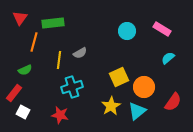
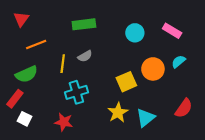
green rectangle: (53, 23) -> (84, 24), moved
orange line: (34, 42) -> (36, 45), turned 54
green semicircle: (25, 70) -> (27, 74), size x1.5
orange circle: (144, 87) -> (153, 69), moved

